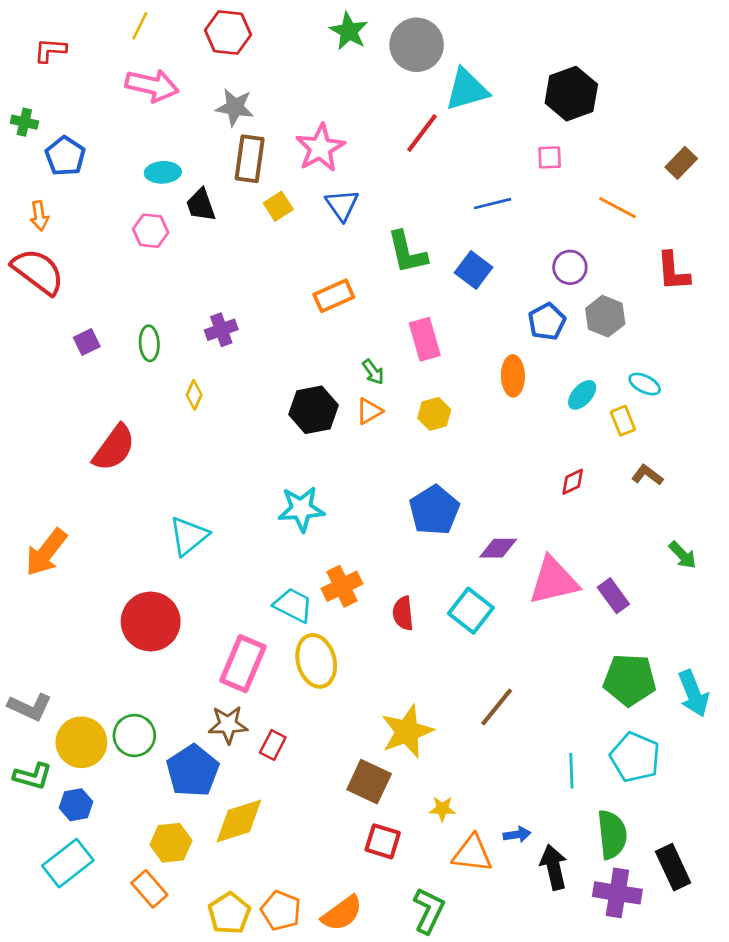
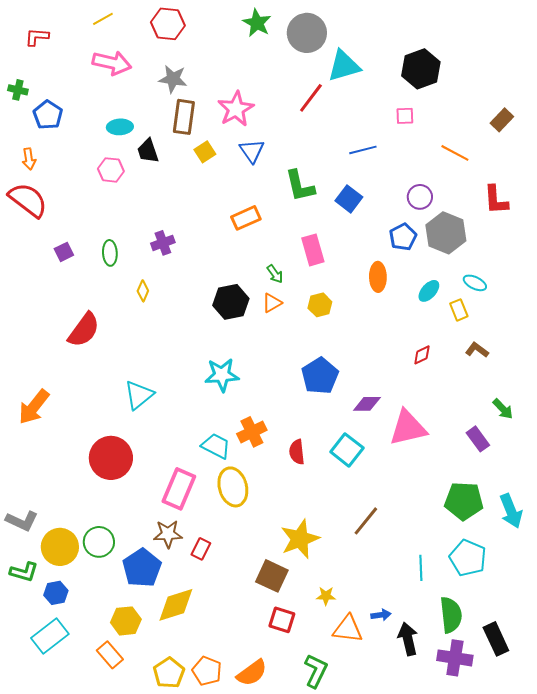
yellow line: (140, 26) -> (103, 19), turned 35
gray hexagon: (605, 316) -> (446, 233), size x1.4
purple rectangle: (613, 596) -> (478, 439), moved

